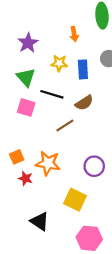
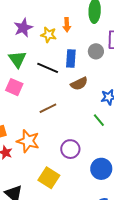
yellow star: (59, 63) -> (49, 35), moved
black line: (52, 94) -> (48, 68), moved
brown semicircle: (84, 103) -> (79, 84), moved

